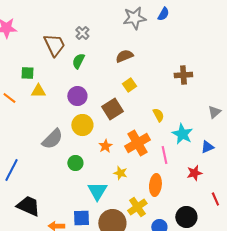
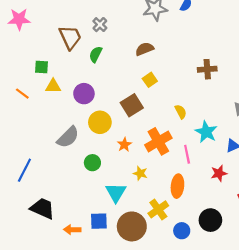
purple circle: (77, 96) -> (84, 94), moved

